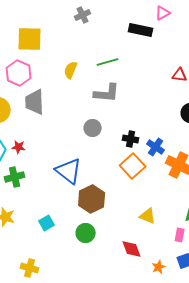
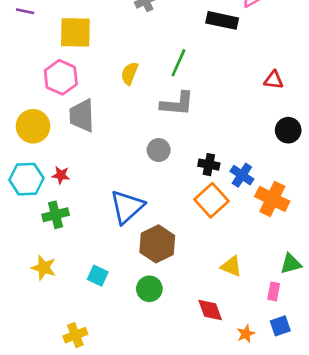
green line: (108, 62) -> (178, 63), turned -50
blue triangle: (69, 171) -> (127, 207), turned 40
cyan square: (47, 223) -> (98, 276), turned -35
yellow cross: (30, 268) -> (75, 335), turned -36

